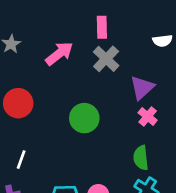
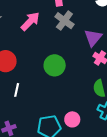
white line: (21, 160) -> (17, 90), moved

